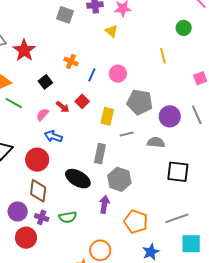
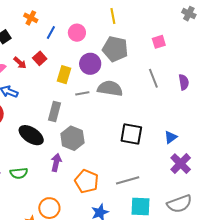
yellow line: (163, 56) -> (113, 16), moved
gray pentagon: (140, 102) -> (115, 49), moved
purple circle: (170, 116) -> (90, 64), moved
gray semicircle: (156, 142) -> (110, 88), moved, size x1.4

